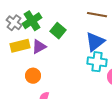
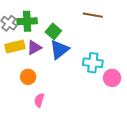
green cross: (32, 21) -> (27, 21), turned 30
blue triangle: (95, 42) -> (59, 50), moved

